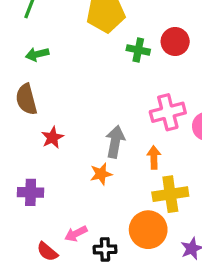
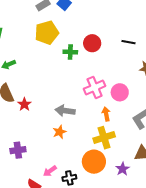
red star: (52, 138) -> (24, 104), moved
gray arrow: (115, 142) -> (65, 111), turned -84
orange arrow: (154, 157) -> (106, 114), moved

